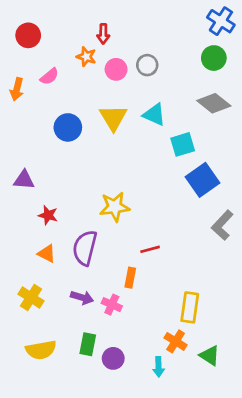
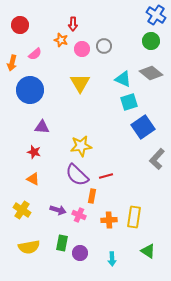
cyan triangle: (154, 115) -> (123, 79), moved
blue circle: (68, 127) -> (30, 90), moved, size x1.4
purple triangle: (24, 180) -> (42, 127), moved
purple semicircle: (85, 248) -> (77, 175), moved, turned -60
orange cross: (176, 341) -> (109, 220), moved, turned -35

